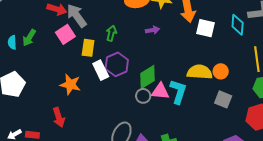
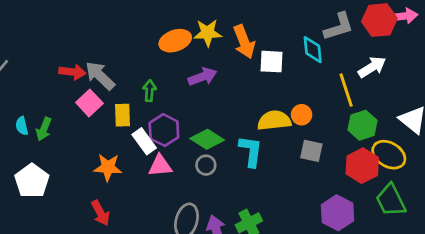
purple arrow: (152, 30) -> (203, 77), size x1.5
green arrow: (29, 38) -> (44, 129), moved
green diamond: (148, 77) -> (207, 139), turned 75
pink triangle: (160, 91) -> (160, 166), moved

